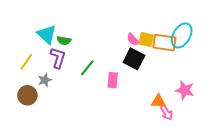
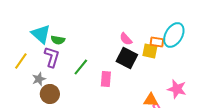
yellow square: (146, 39) -> (150, 51), moved
orange rectangle: (164, 43) -> (157, 42), size x0.6
brown circle: (27, 95) -> (50, 94), moved

